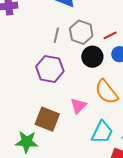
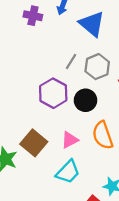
black circle: (92, 57) -> (85, 100), moved
cyan trapezoid: (102, 132) -> (68, 172), moved

